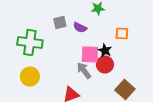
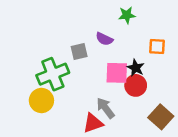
gray square: (60, 22) -> (79, 52), moved
green cross: (30, 42) -> (53, 74), moved, turned -30
gray arrow: (84, 70) -> (106, 108), moved

